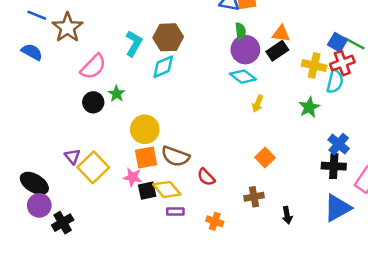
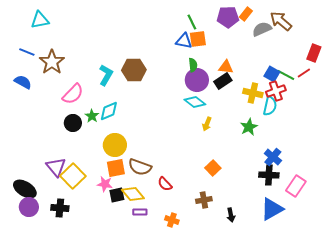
cyan diamond: (163, 67) -> (109, 111), moved
purple triangle: (72, 156) -> (56, 167), size x1.5
black cross: (63, 223) -> (60, 208), moved, turned 36

